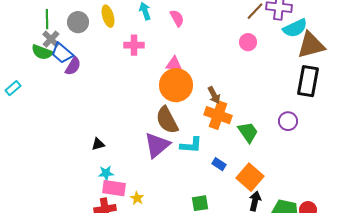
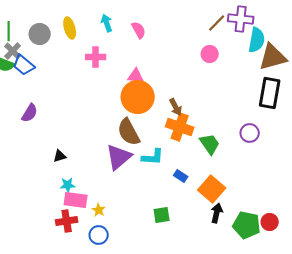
cyan semicircle: (295, 28) -> (257, 40), turned -55
purple semicircle: (73, 66) -> (30, 113), moved

